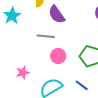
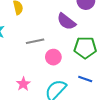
purple semicircle: (57, 14) -> (66, 22), moved

